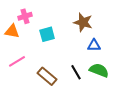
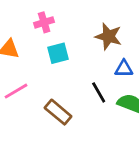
pink cross: (25, 16) -> (44, 22), moved
black line: (76, 72) -> (99, 92), moved

